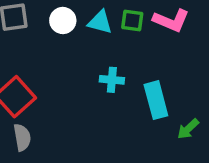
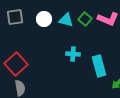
green square: (132, 21) -> (85, 19), turned 32

